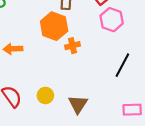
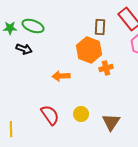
orange arrow: (13, 49) -> (61, 76), moved

